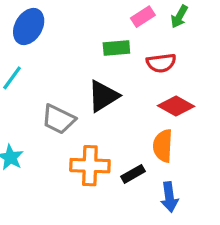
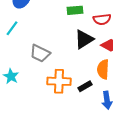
black triangle: (103, 96) -> (84, 39), moved

